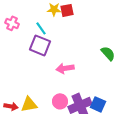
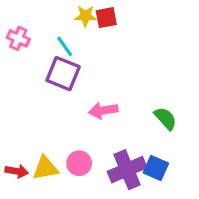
green semicircle: (108, 53) -> (165, 118), moved
pink circle: (60, 101) -> (79, 163), moved

